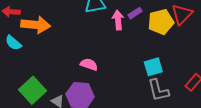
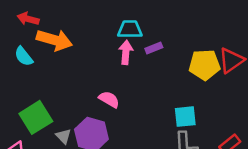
purple rectangle: (135, 13) -> (154, 48), moved
pink arrow: (118, 20) -> (126, 52), moved

